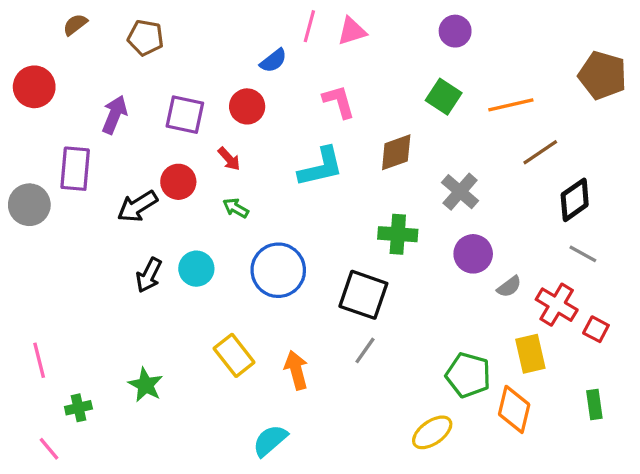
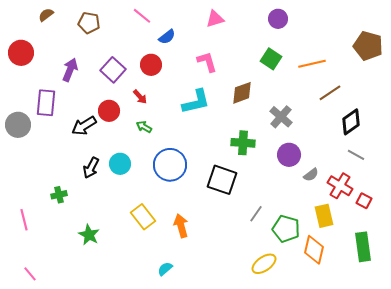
pink line: (309, 26) -> (142, 16), moved, turned -66
purple square: (185, 115) -> (113, 70), turned 30
gray line: (365, 350) -> (256, 214), moved
green rectangle: (594, 405) -> (363, 247), size x1.6
green cross: (78, 408) -> (59, 195), moved
cyan semicircle: (270, 441) -> (165, 269), size x0.7

